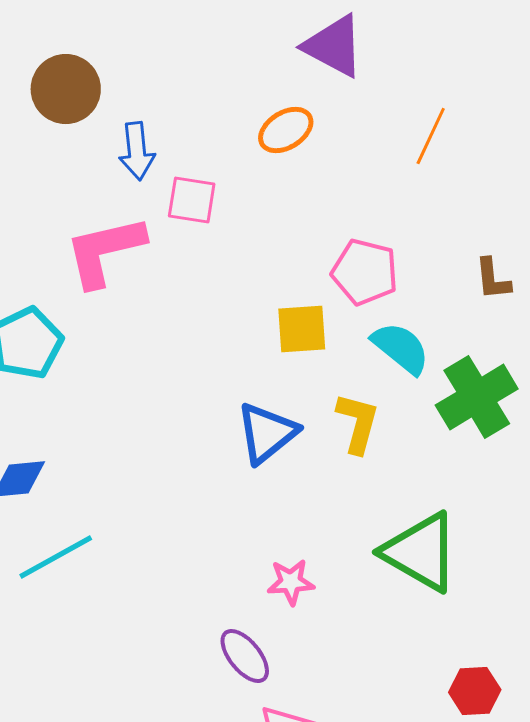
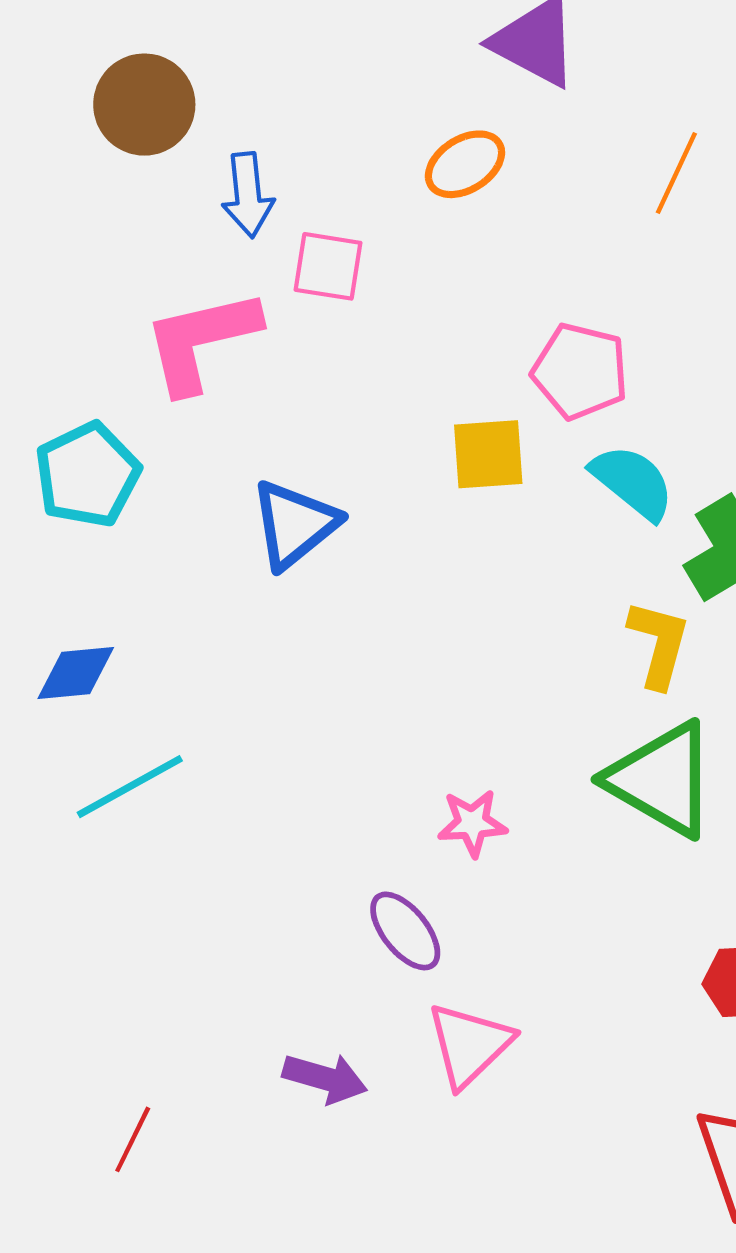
yellow L-shape: (358, 423) -> (659, 644), moved
blue triangle: (267, 433) -> (294, 524), moved

